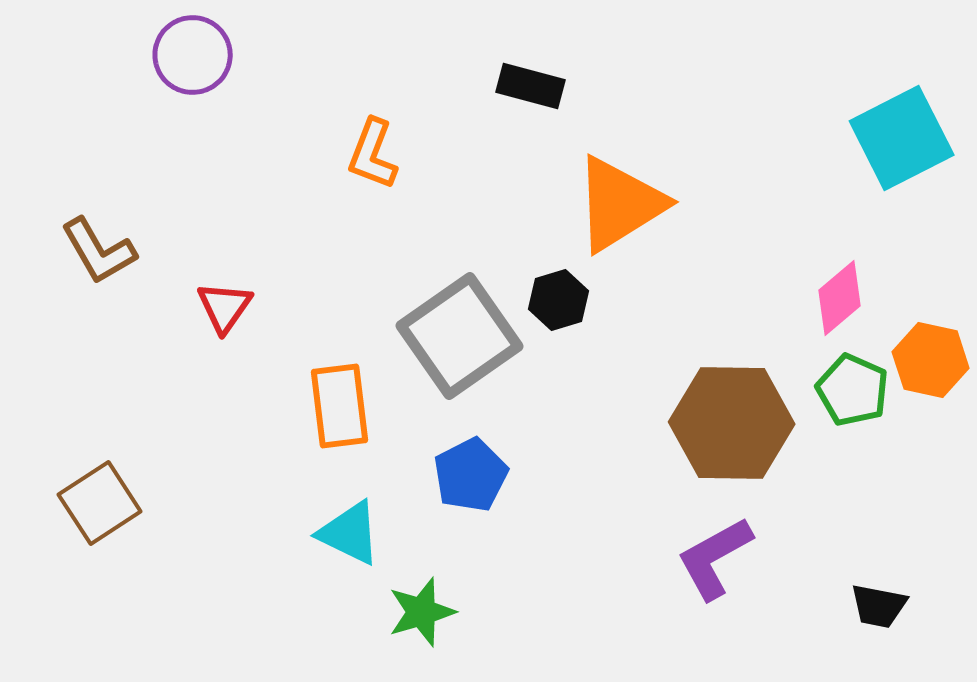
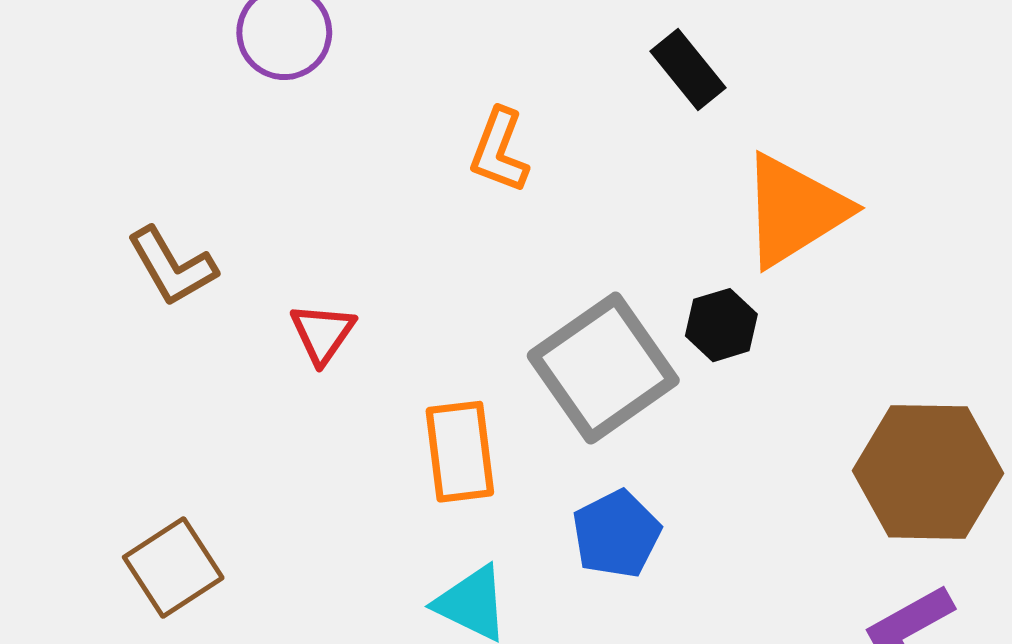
black rectangle: (531, 86) -> (688, 69), turned 36

